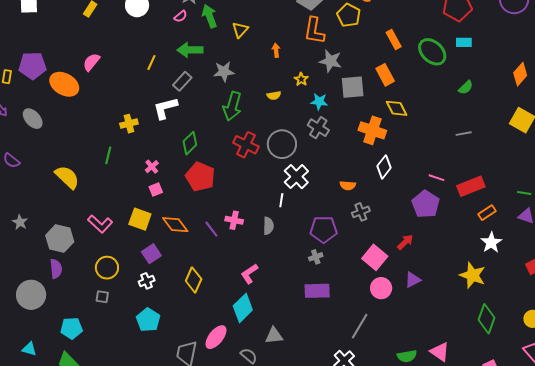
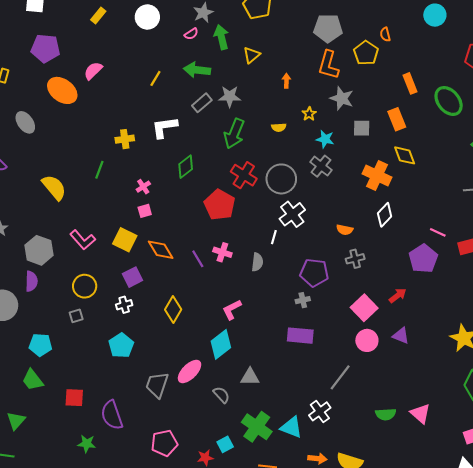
purple pentagon: (32, 66) -> (45, 48), moved
gray rectangle: (182, 81) -> (202, 103), moved
gray square: (353, 87) -> (362, 128), size x0.7
red pentagon: (200, 177) -> (220, 205), moved
purple triangle: (413, 280) -> (401, 336), turned 42
gray square: (102, 297) -> (76, 316), turned -32

